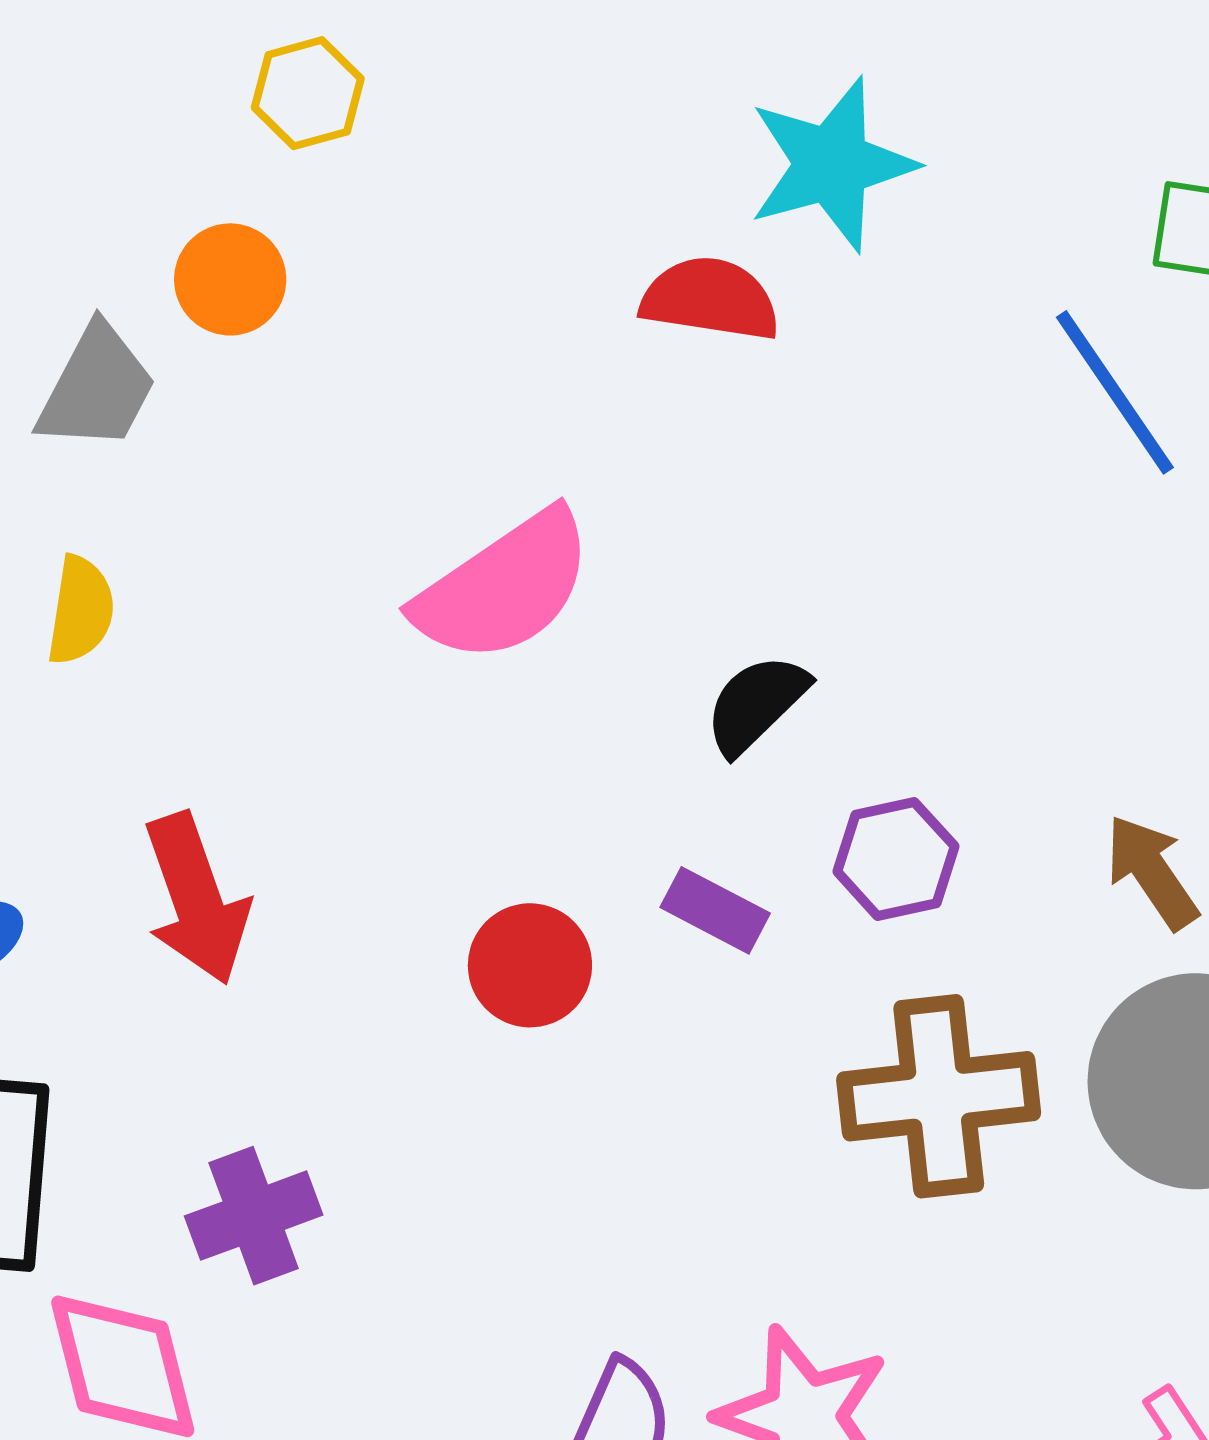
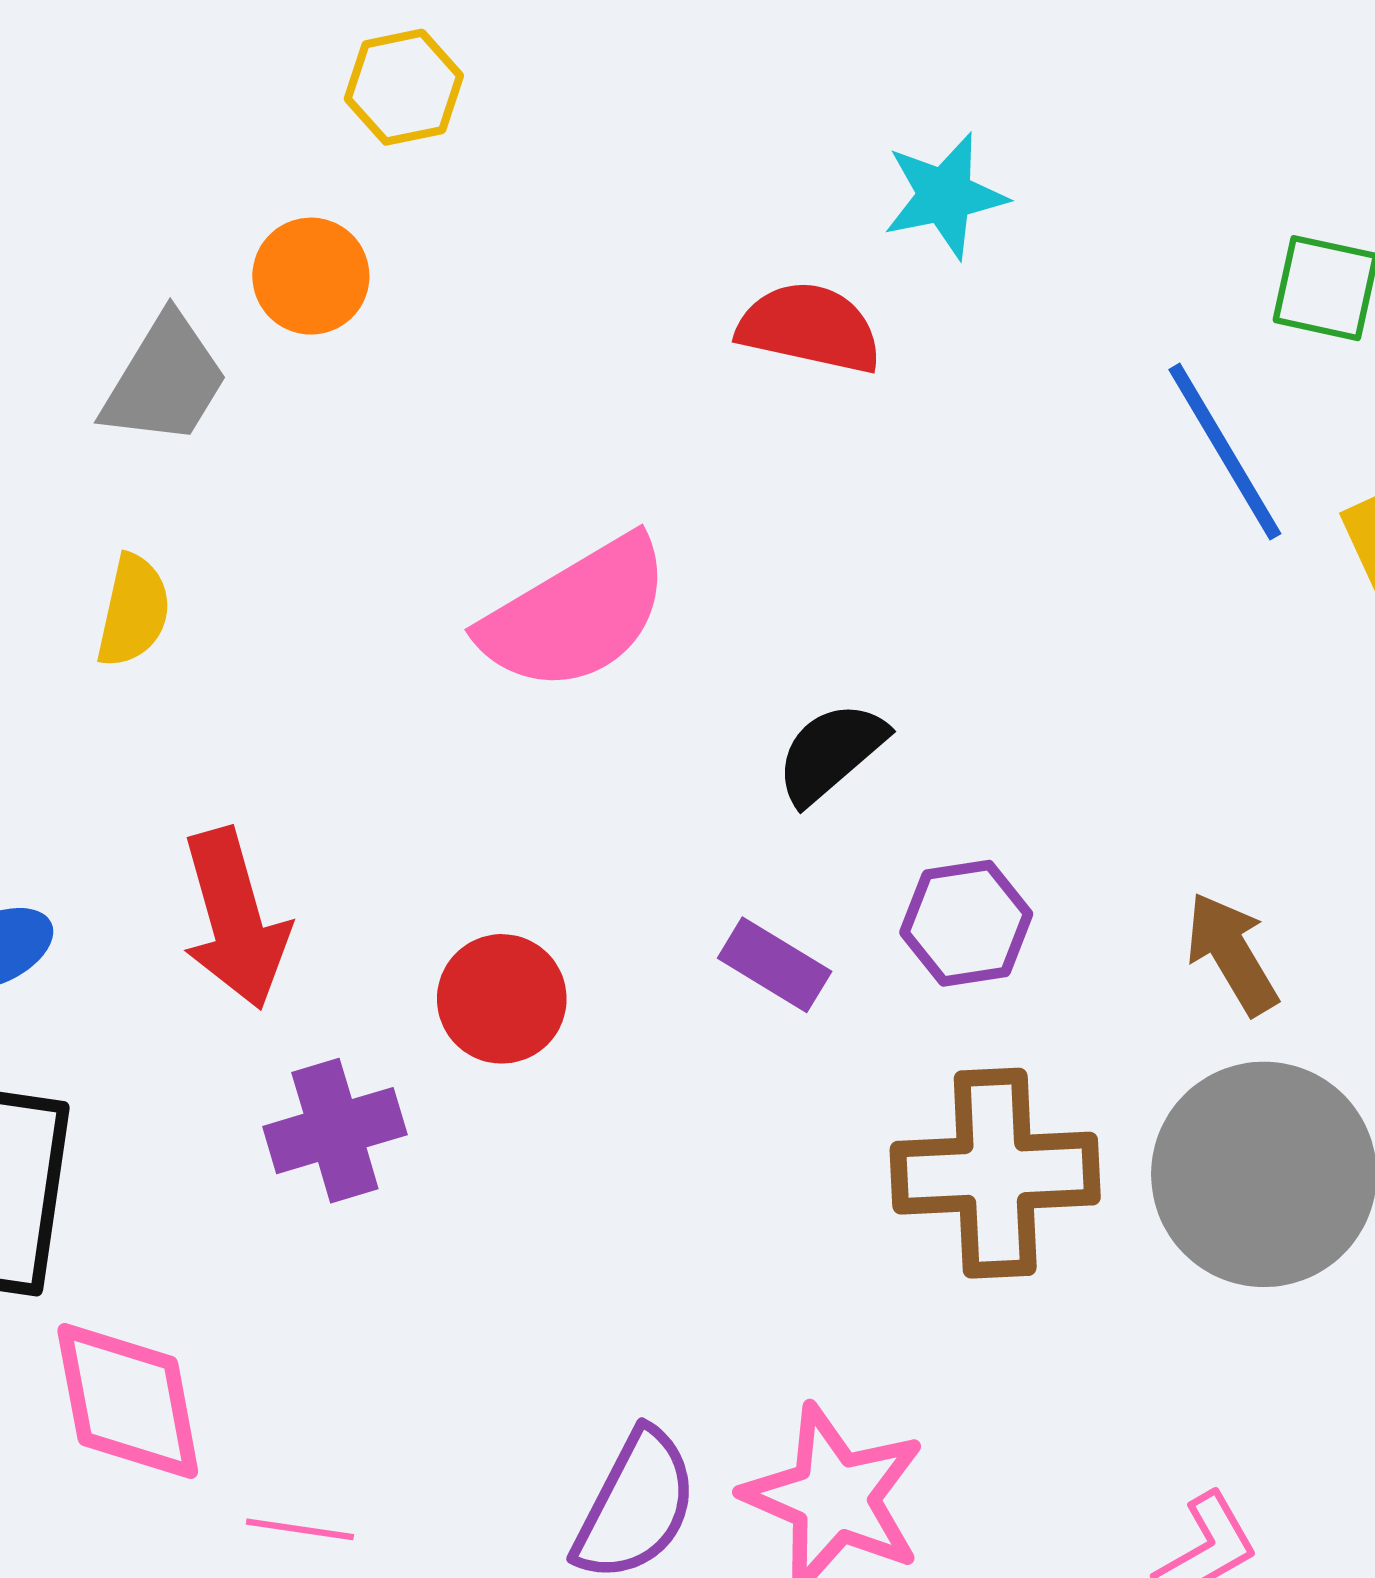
cyan star: (832, 164) -> (945, 196), size x0.7
red circle: (530, 965) -> (502, 999), moved
purple cross: (254, 1216) -> (335, 1131), moved

